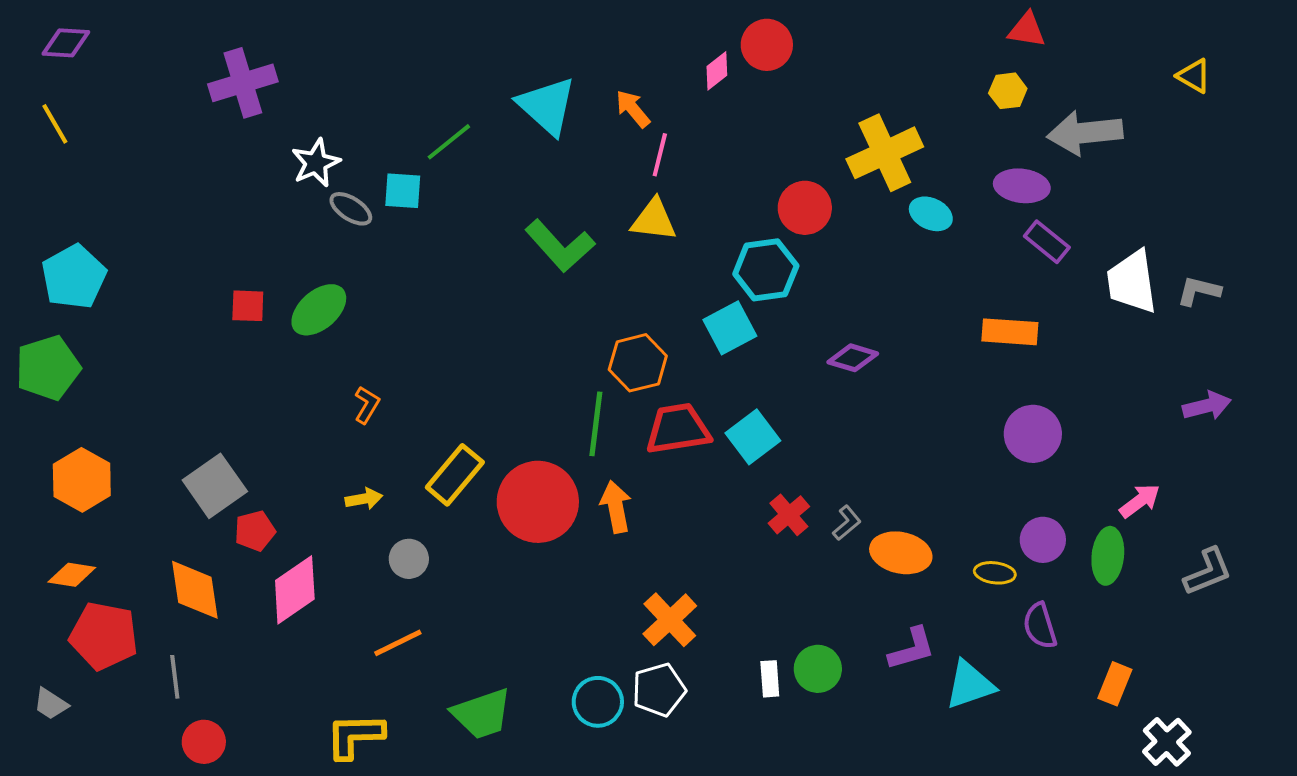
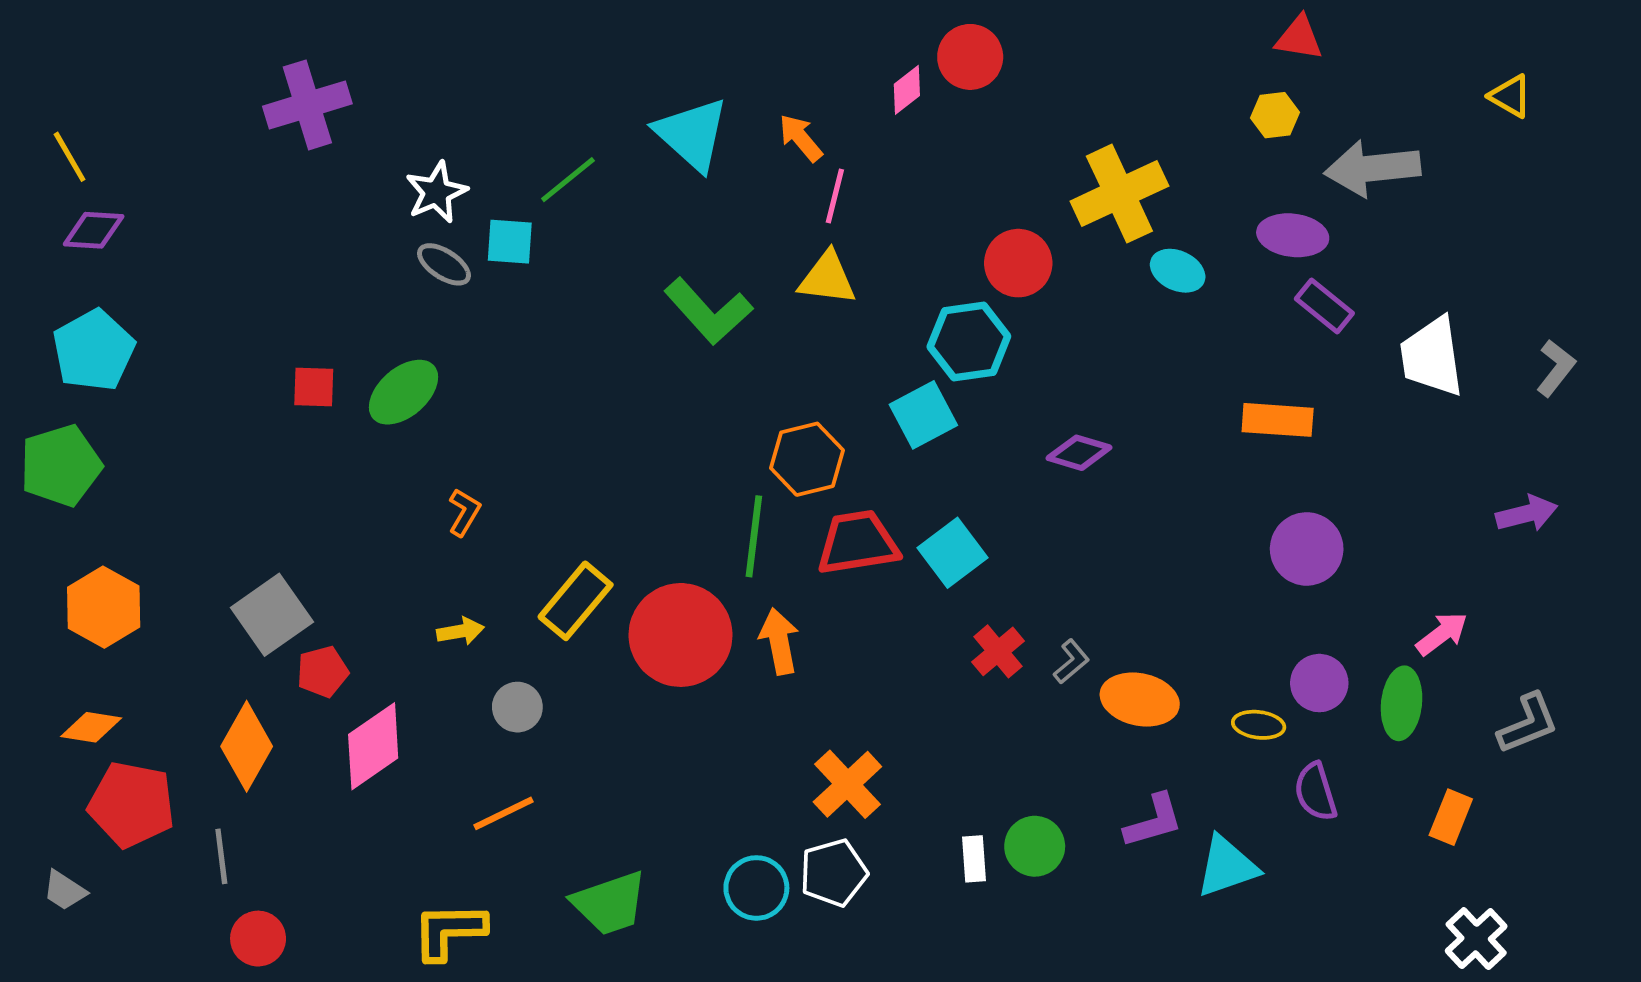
purple diamond: (66, 43) -> (94, 230), moved
white star: (316, 163) -> (436, 192), moved
gray L-shape: (1199, 291) -> (1556, 368), moved, turned 114
orange diamond: (195, 590) -> (247, 746), turned 38
orange rectangle: (1115, 684) -> (1451, 817), moved

